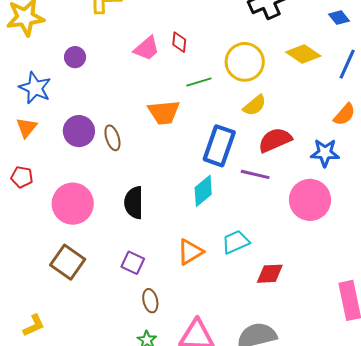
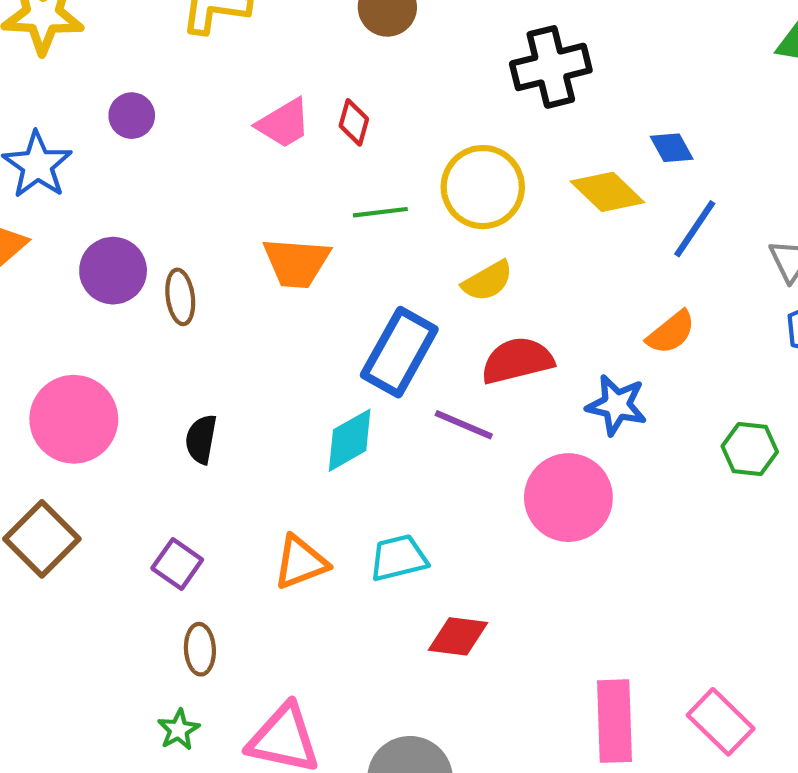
blue diamond: (339, 18) -> (672, 148), moved
black semicircle: (134, 203) -> (201, 439), size x0.7

